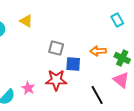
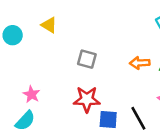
blue square: (73, 64) -> (108, 119), moved
pink star: (28, 88) -> (31, 94), moved

